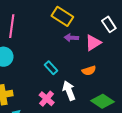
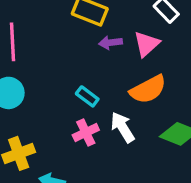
orange semicircle: (89, 71) -> (148, 89), size x1.6
pink cross: (47, 99) -> (86, 132), moved, turned 35

